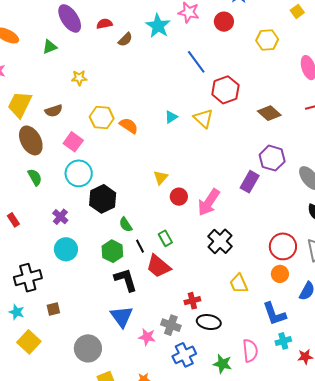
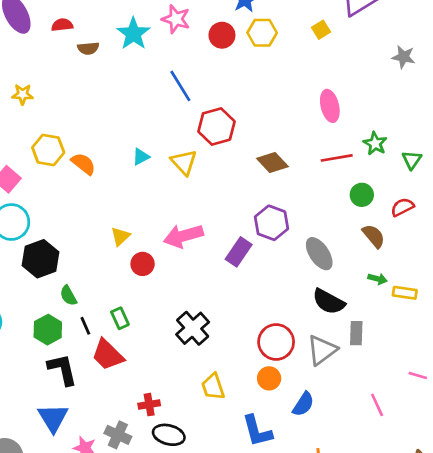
brown semicircle: (125, 39) -> (88, 48), turned 35
yellow hexagon: (267, 40) -> (262, 33), moved
pink arrow: (209, 202) -> (183, 236), moved, turned 36

